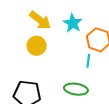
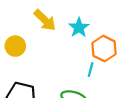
yellow circle: (37, 46) -> (15, 46), moved

